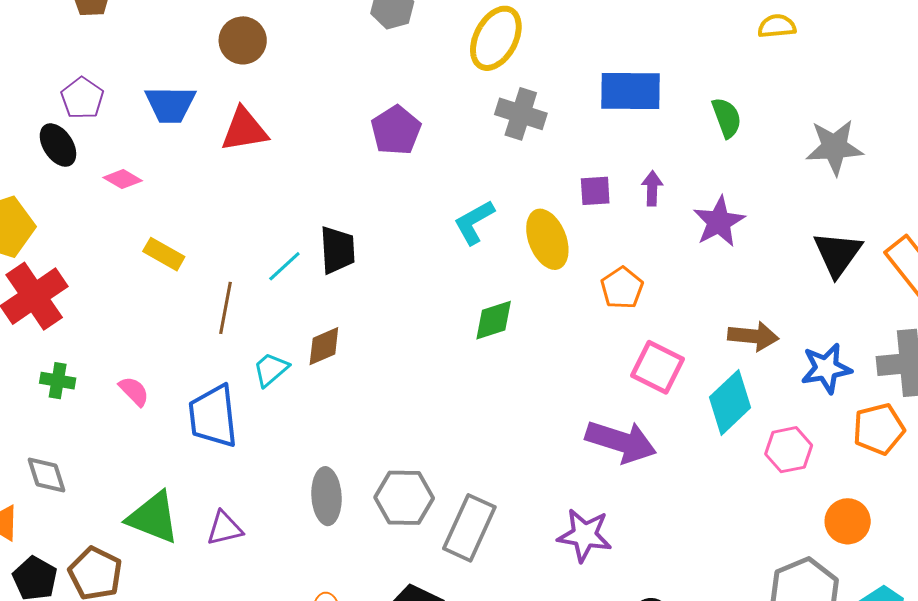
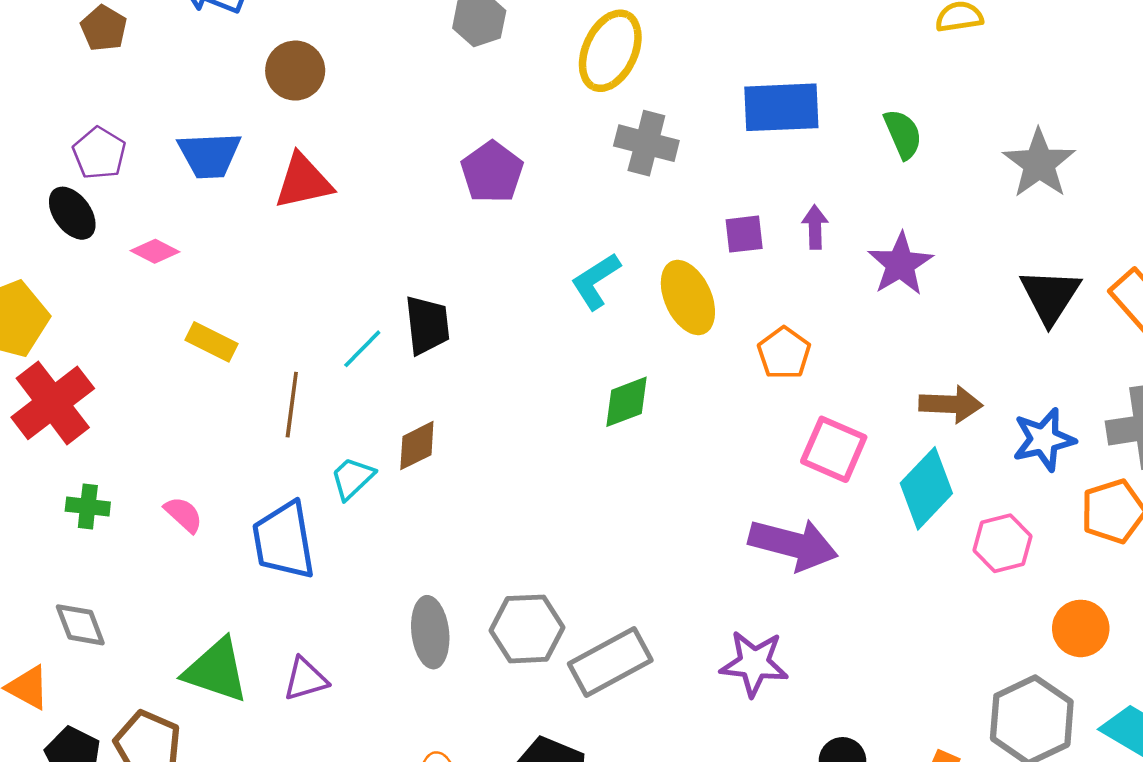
gray star: (834, 147) -> (1039, 163), turned -30
gray rectangle: (469, 528) -> (610, 662), turned 40

